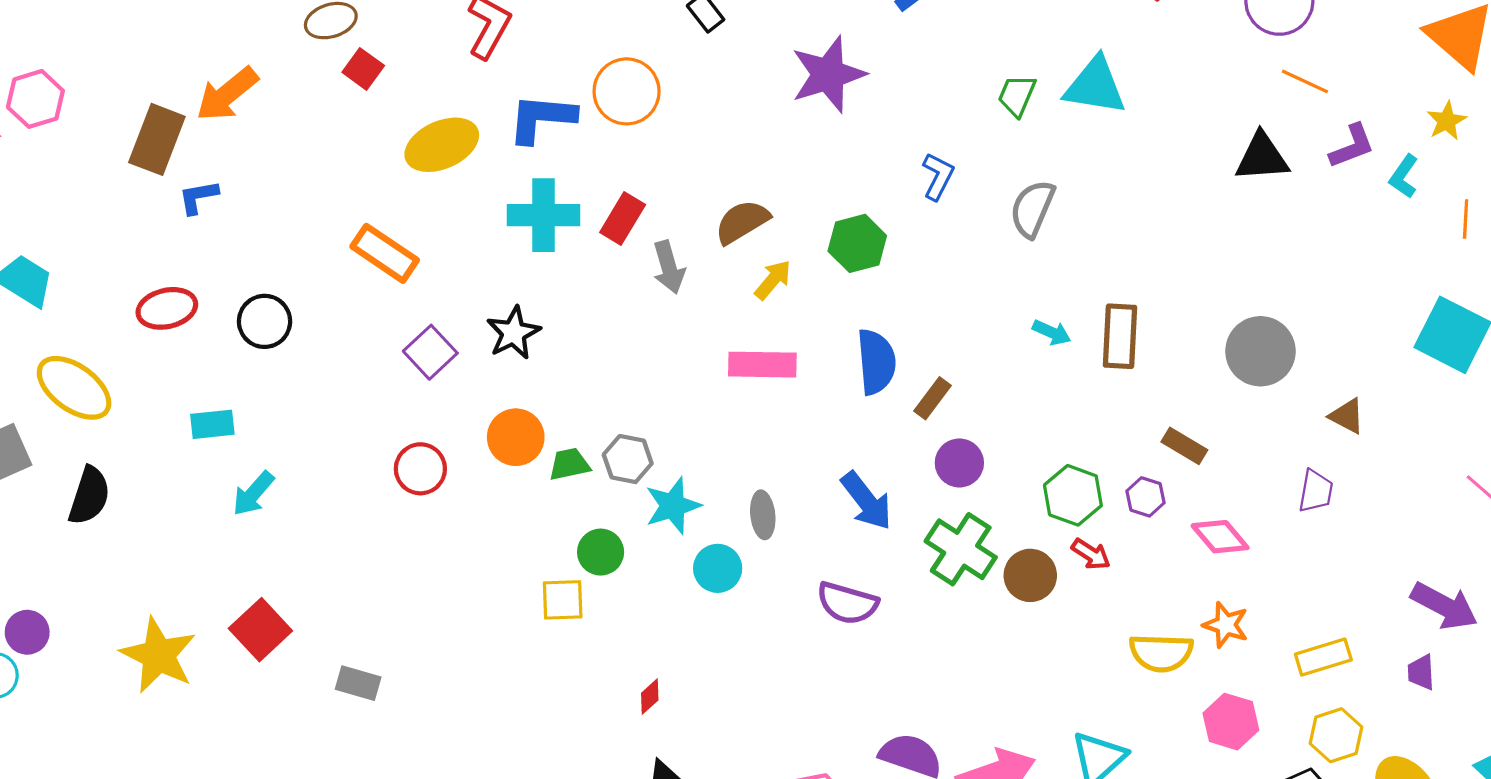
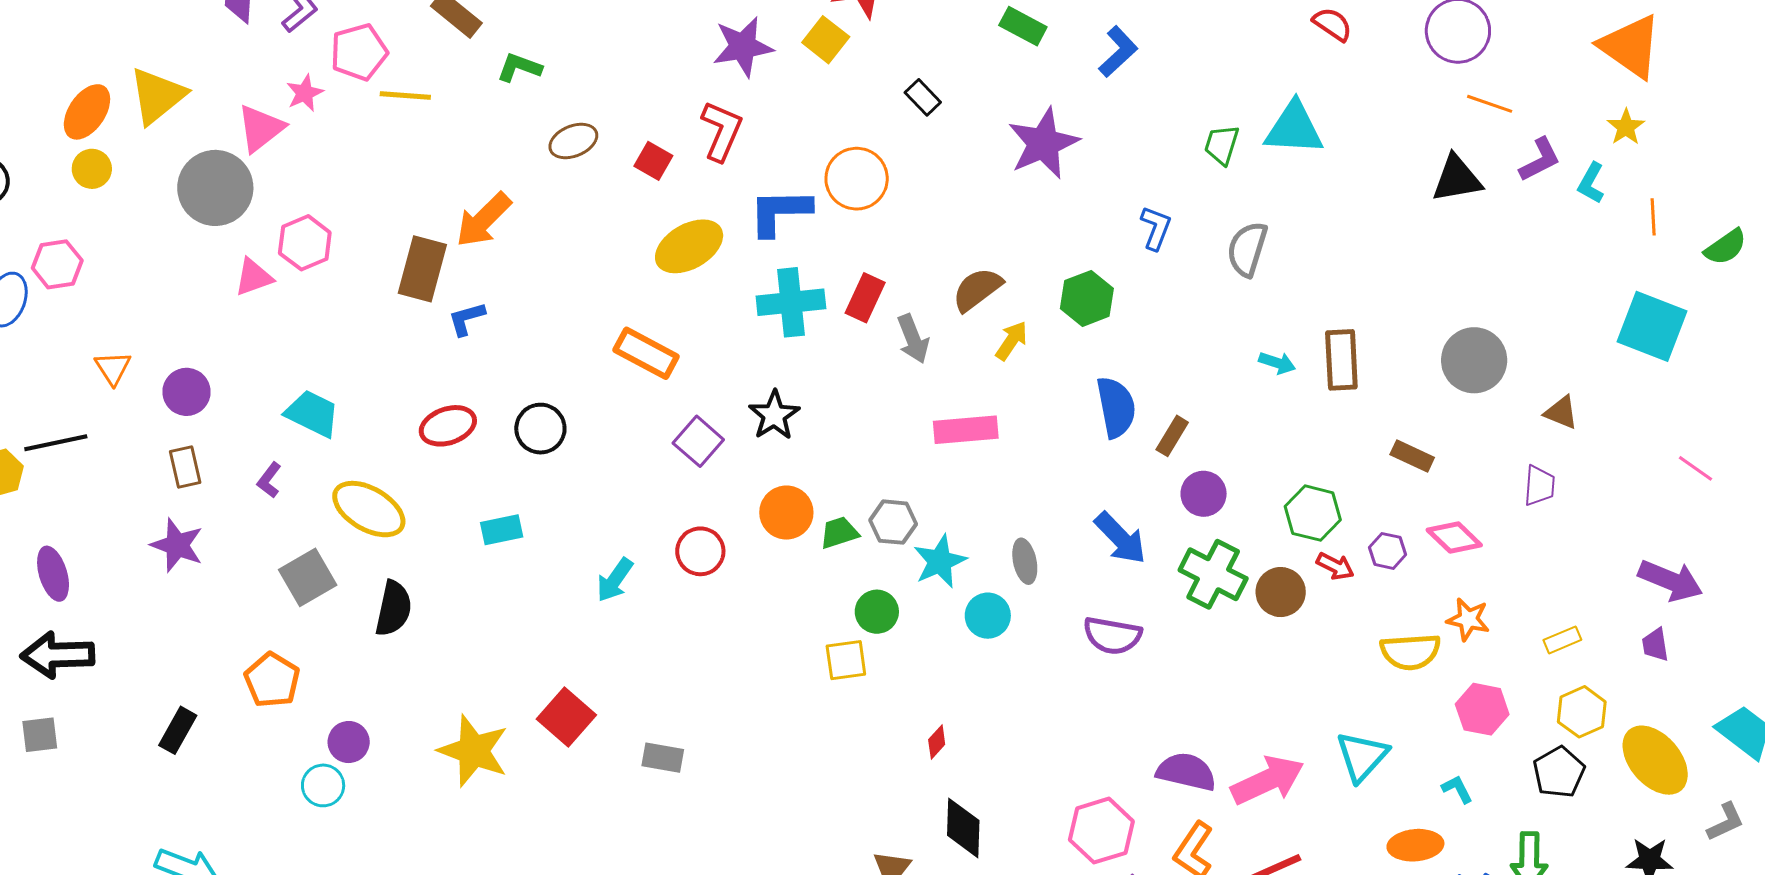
red square: (363, 69) -> (653, 161), moved
pink rectangle: (762, 365) -> (966, 430), moved
cyan arrow: (253, 494) -> (615, 580), moved
purple hexagon: (1146, 497) -> (1388, 551), moved
yellow rectangle: (1323, 657) -> (1562, 640), size x0.7

